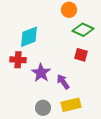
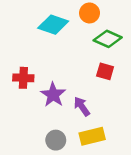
cyan diamond: (29, 37) -> (53, 25), moved, turned 40

